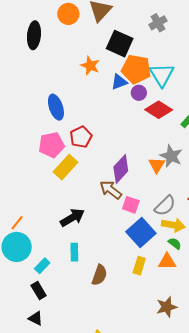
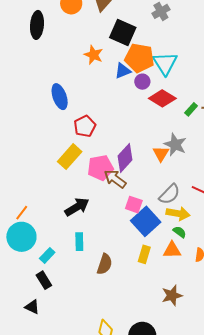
pink pentagon: (52, 145) -> (100, 168), moved
pink square: (131, 205) -> (134, 205), moved
black triangle: (36, 318) -> (32, 307), moved

